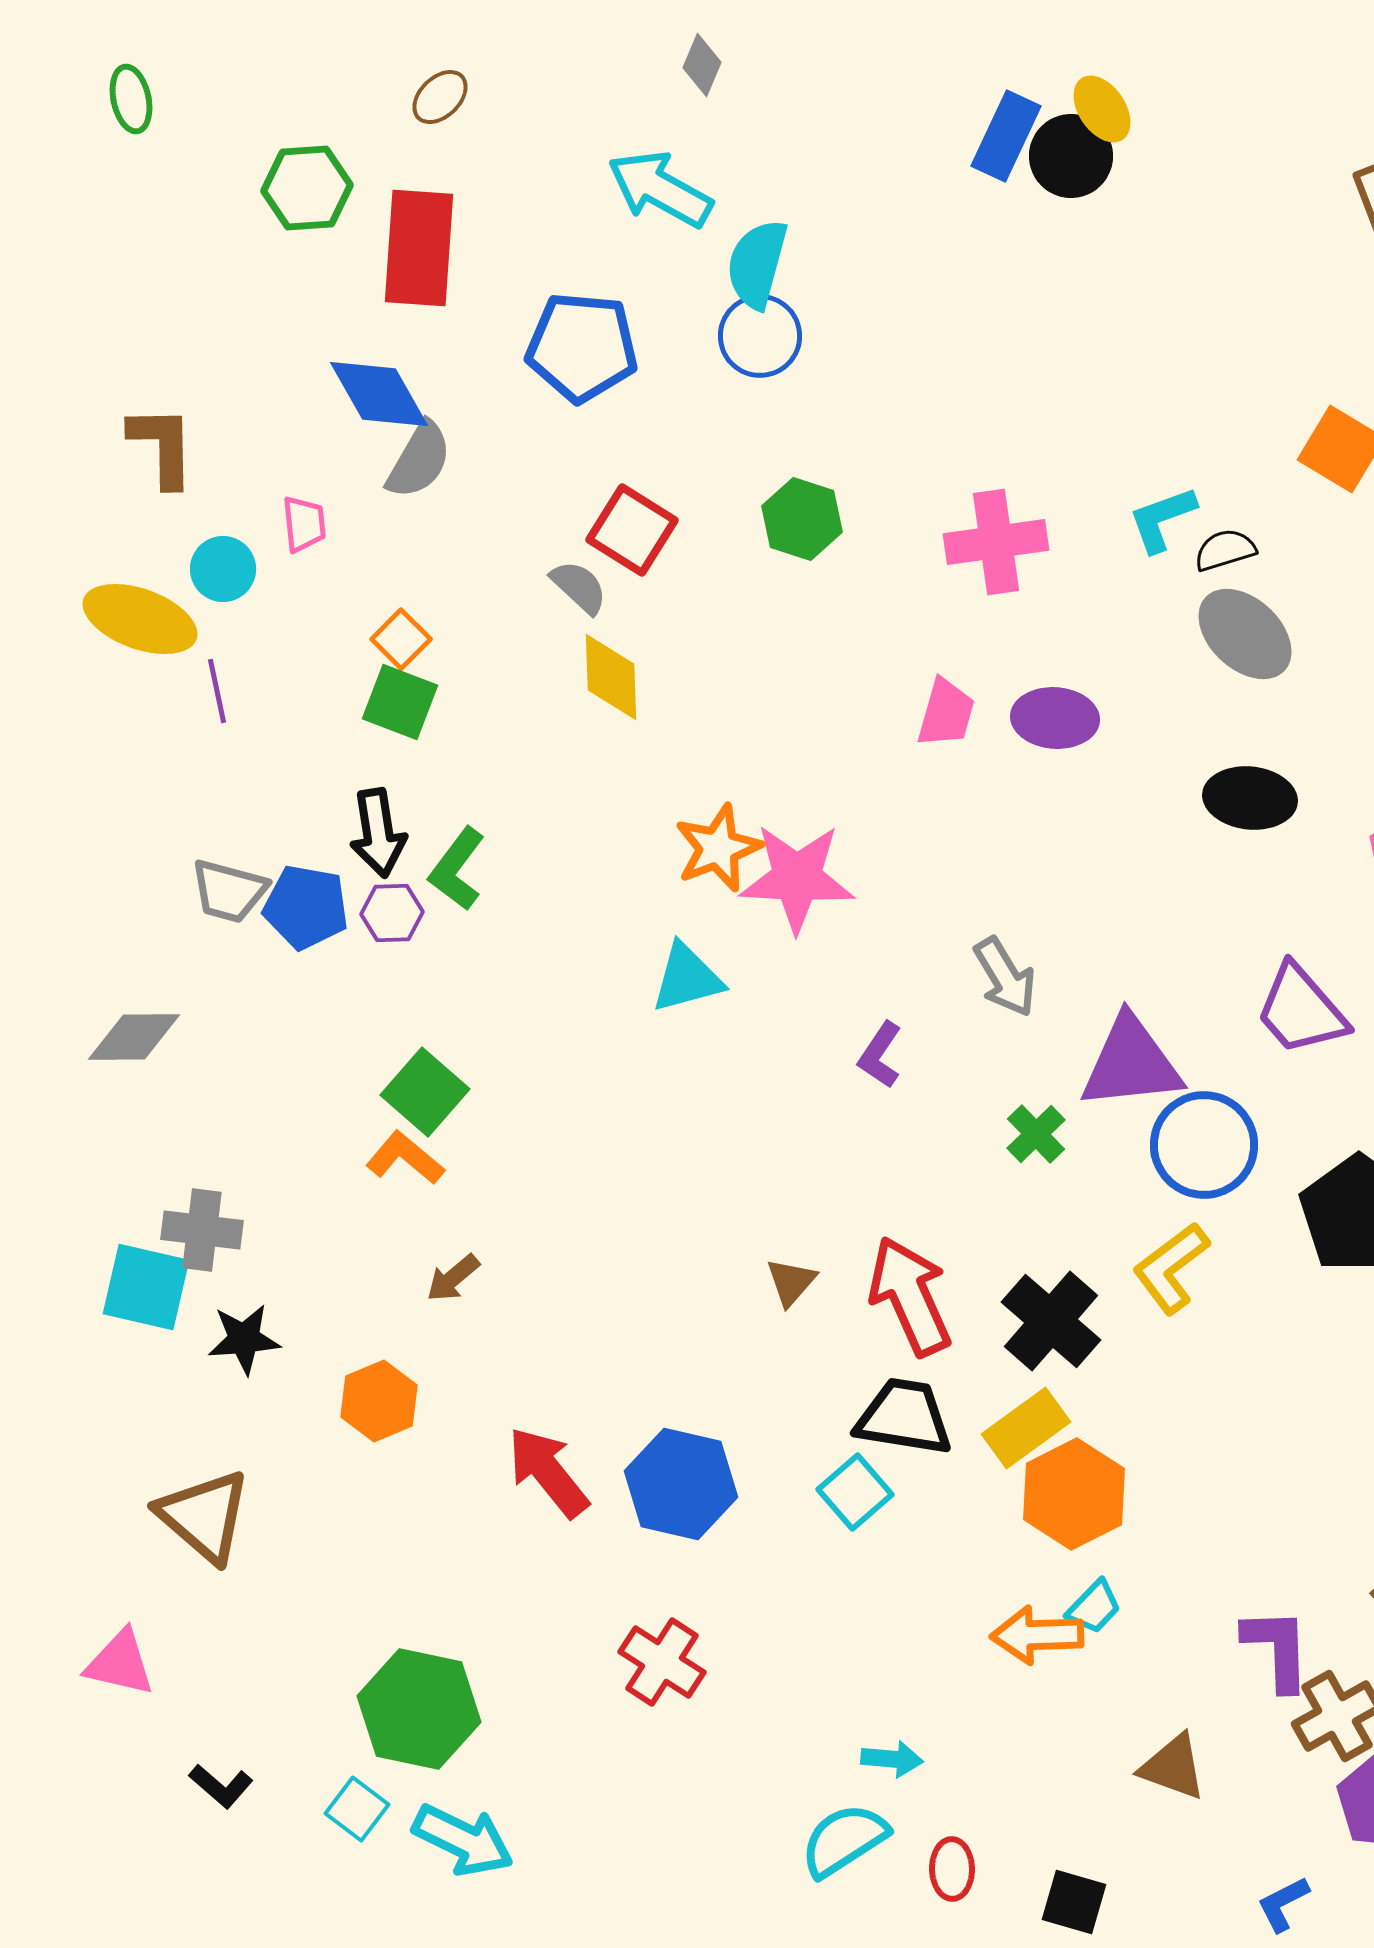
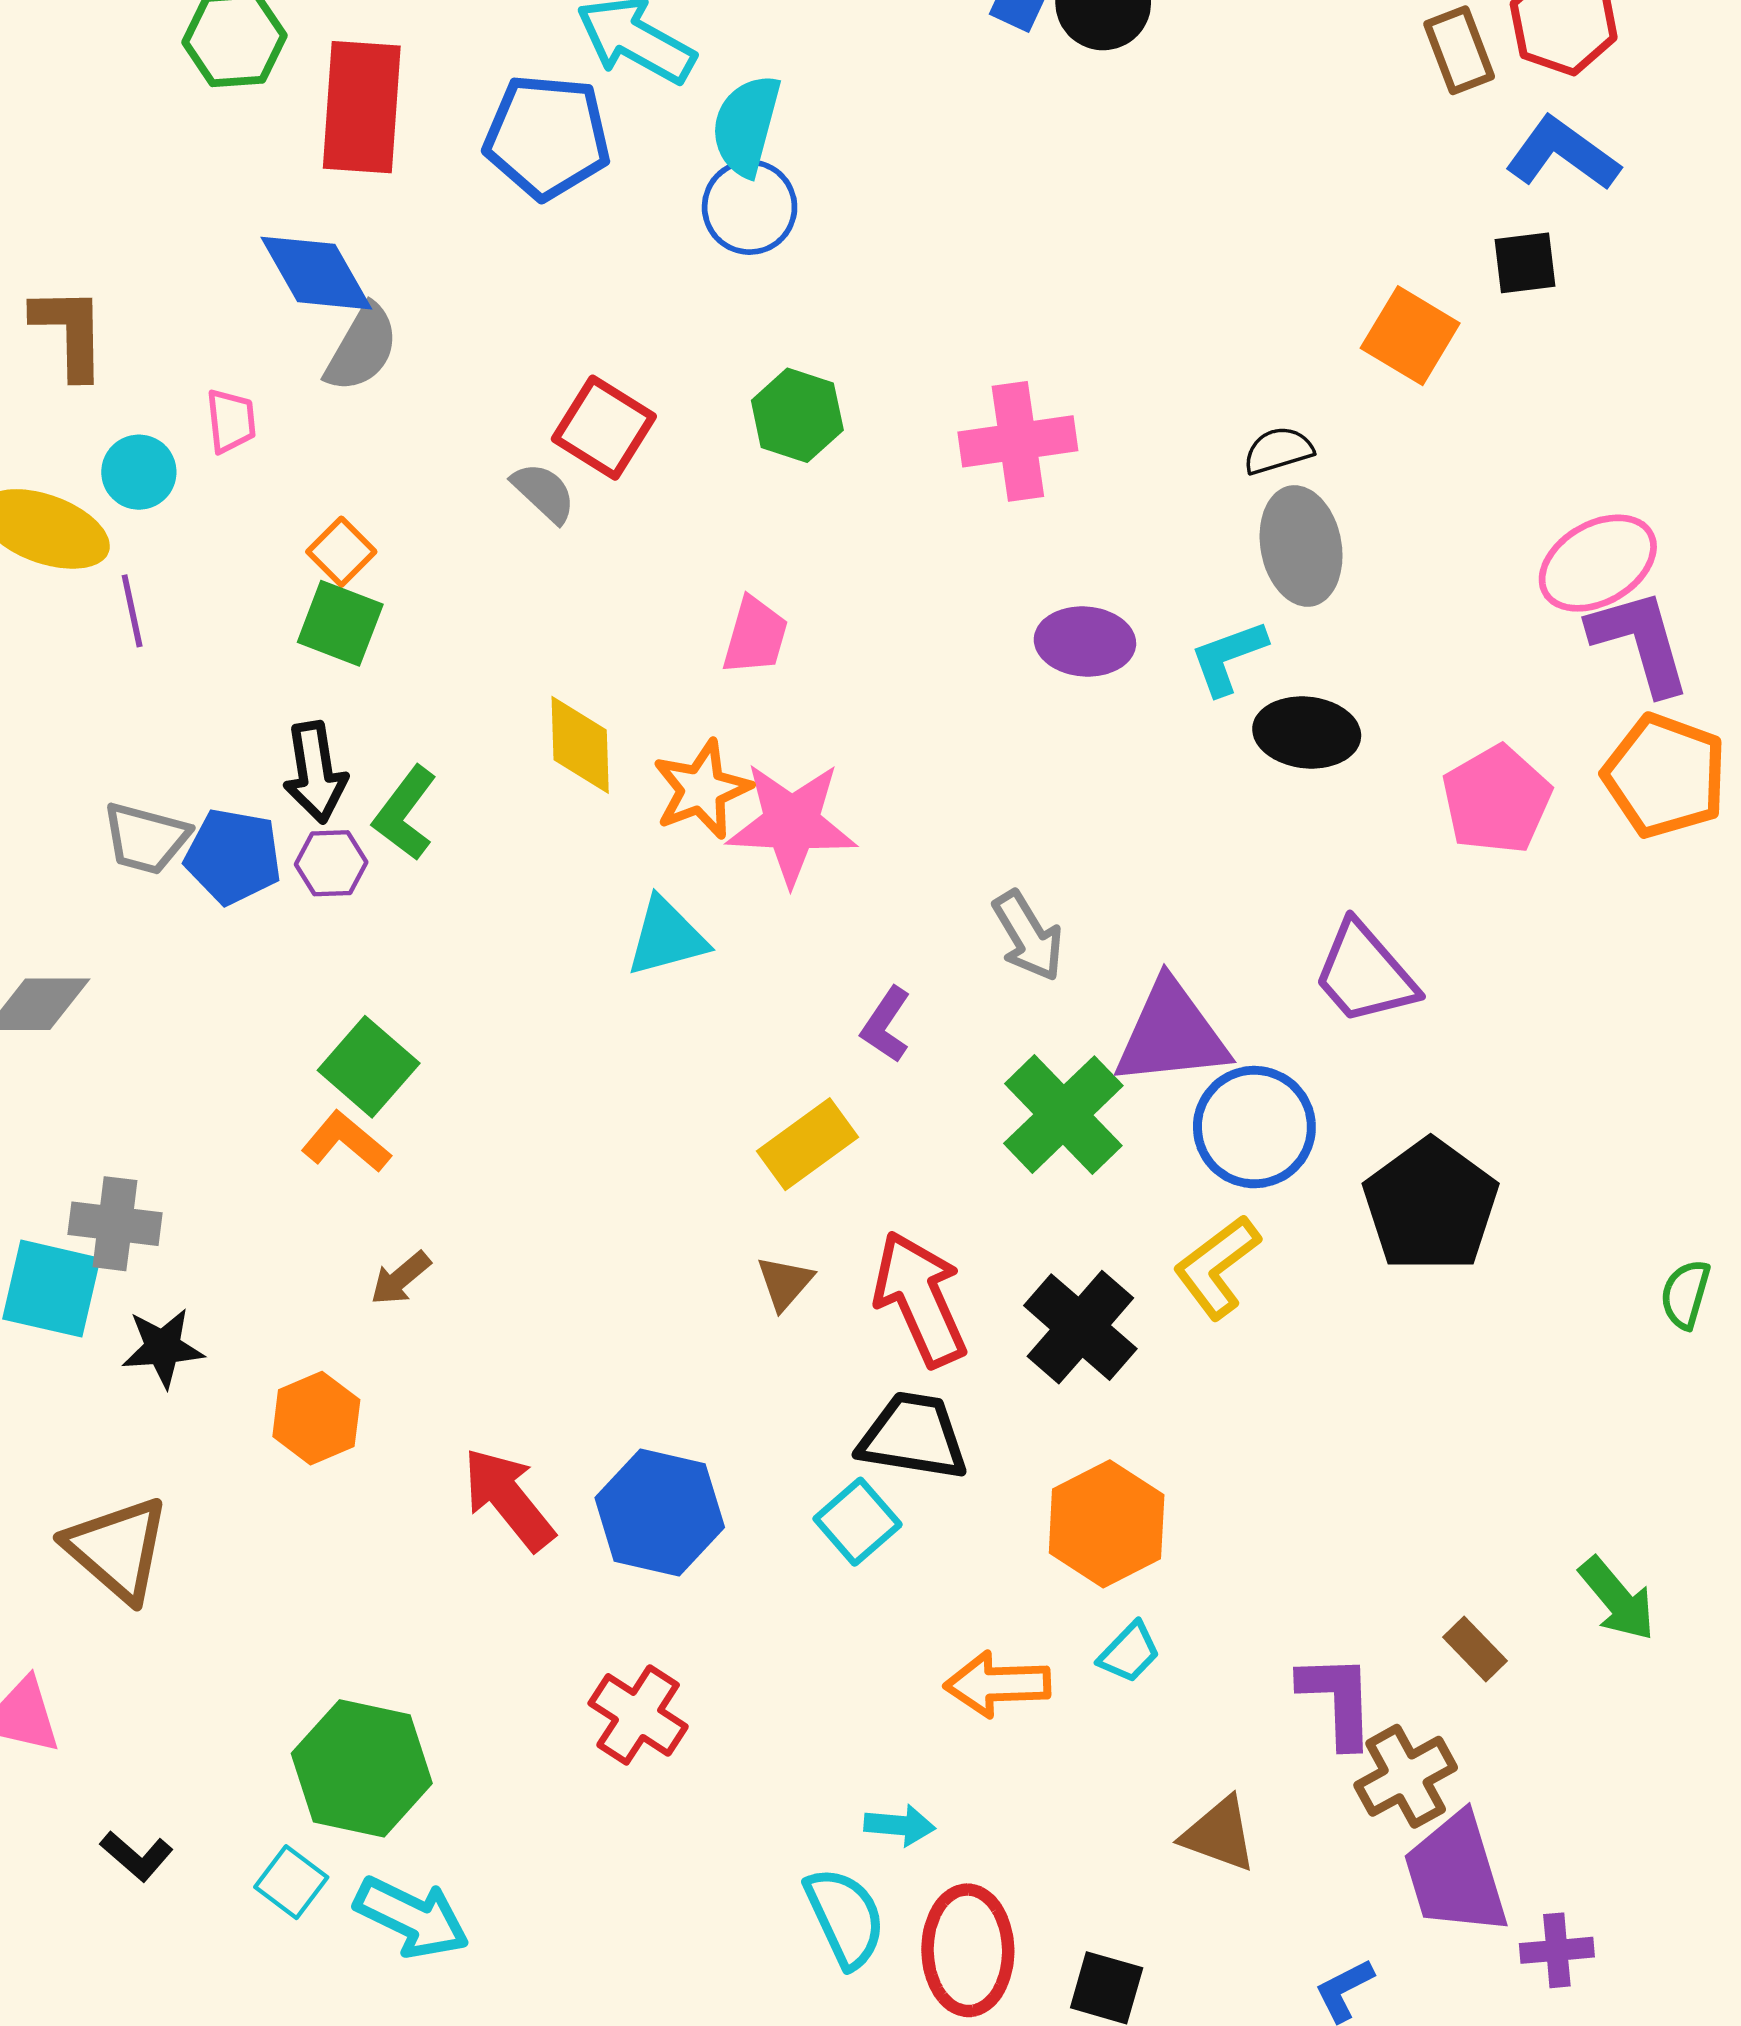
blue pentagon: (582, 347) -> (547, 137), moved
cyan L-shape: (1162, 519) -> (1228, 657), moved
gray ellipse: (1245, 634) -> (1301, 546), turned 36
yellow diamond: (611, 677) -> (580, 745), moved
pink trapezoid: (946, 713) -> (755, 636), moved
green cross: (1036, 1134) -> (1063, 1115), size x1.8
yellow rectangle: (1026, 1428) -> (808, 1144), moved
orange arrow: (1037, 1635) -> (997, 1684), moved
cyan semicircle: (844, 1840) -> (845, 1917), turned 98
red ellipse: (952, 1869) -> (968, 1950), size x1.8

